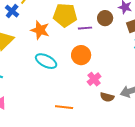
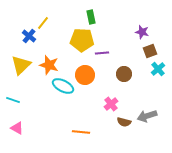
brown circle: (105, 18) -> (124, 74), moved
orange star: (40, 30) -> (49, 65), moved
orange circle: (81, 55) -> (85, 75), moved

